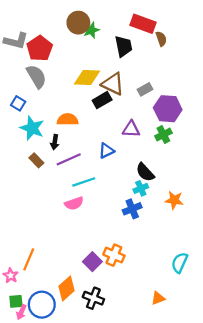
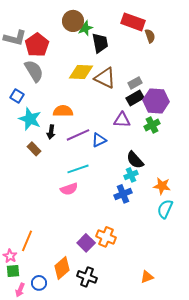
black trapezoid: (124, 46) -> (100, 43), moved
black rectangle: (102, 100) -> (135, 98), moved
purple line: (69, 159) -> (78, 135), moved
cyan semicircle: (180, 263) -> (165, 209), moved
green square: (16, 301) -> (13, 271), moved
blue circle: (42, 305) -> (39, 283), size x0.6

